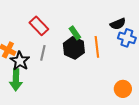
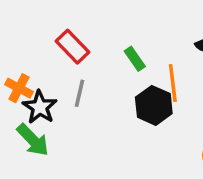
black hexagon: (74, 48) -> (154, 105), moved
green arrow: (16, 80) -> (33, 140), turned -45

